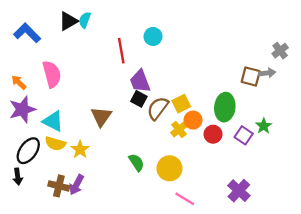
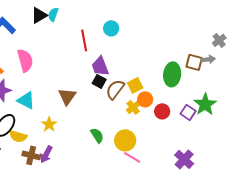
green ellipse: (225, 107) -> (172, 74), moved
green star: (264, 126) -> (205, 104), size x1.6
yellow semicircle: (55, 144) -> (18, 136), moved
pink line: (185, 199) -> (132, 157), moved

